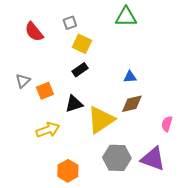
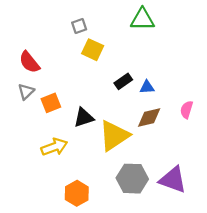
red semicircle: (34, 32) -> (29, 62), moved
black rectangle: (80, 70) -> (123, 81), moved
pink semicircle: (167, 124) -> (186, 110), moved

